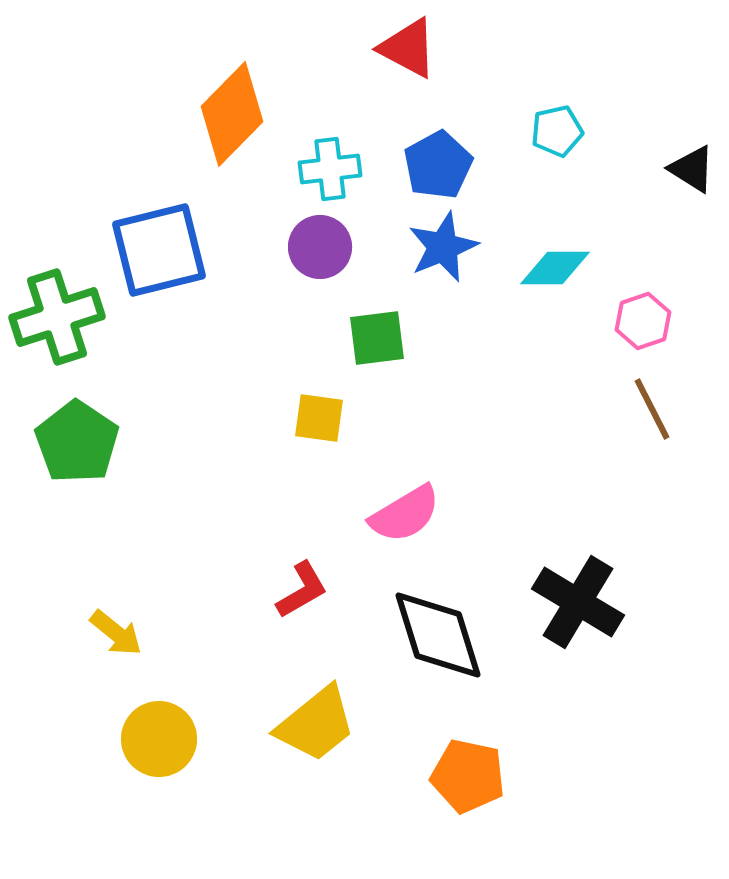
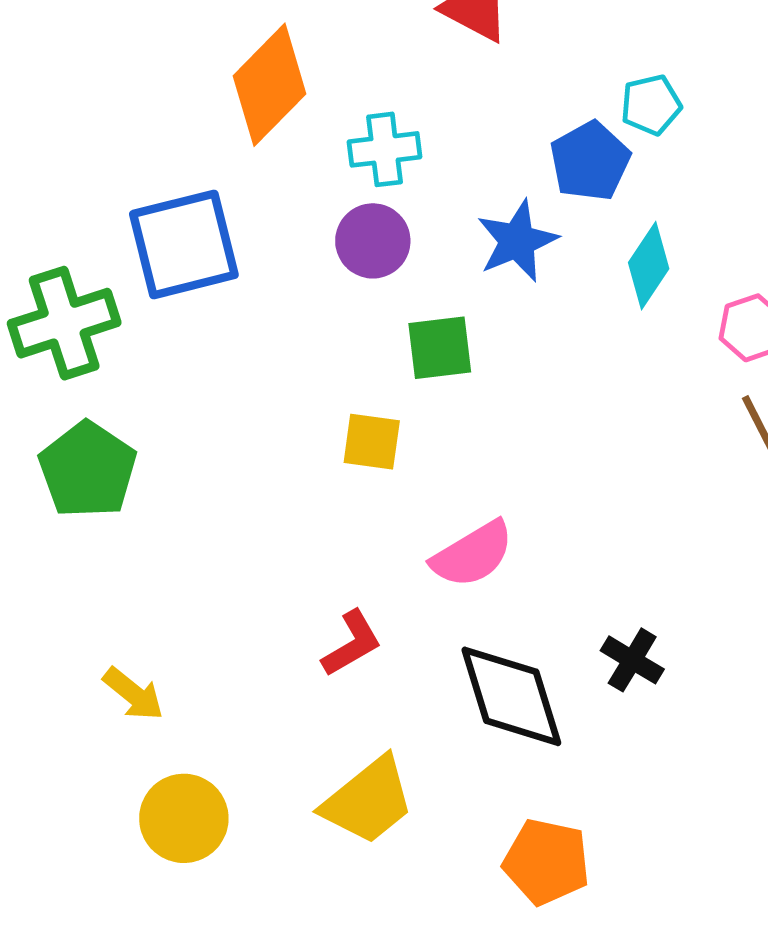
blue pentagon: (438, 165) -> (590, 161), moved
cyan diamond: (555, 268) -> (649, 266), turned -56
black cross: (578, 602) -> (632, 660), moved, size x0.6

